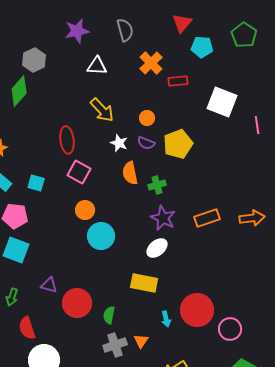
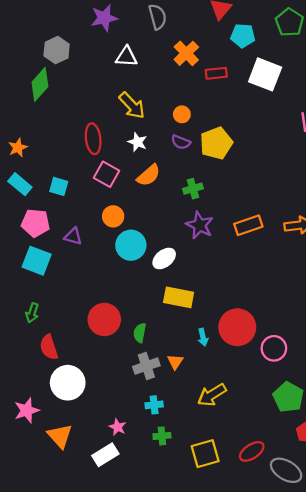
white square: (222, 102) -> (265, 74), moved
white star: (119, 143) -> (138, 142), moved
orange semicircle: (130, 173) -> (149, 175), moved, turned -120
white ellipse: (157, 248) -> (164, 258), moved
purple triangle: (49, 285) -> (73, 236), moved

